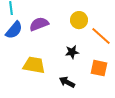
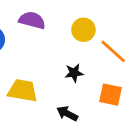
purple semicircle: (39, 24) -> (32, 20), moved, turned 36

